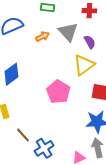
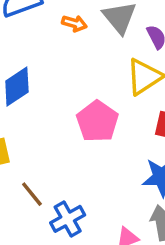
orange arrow: (43, 36) -> (74, 23), turned 40

